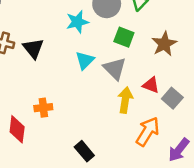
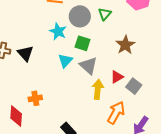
cyan star: (77, 22) -> (58, 31), turned -30
green square: (124, 37) -> (83, 43), moved
red triangle: (151, 85) -> (117, 77), turned -48

